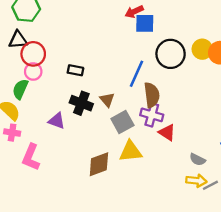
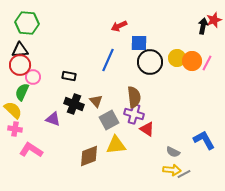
blue square: (145, 23) -> (139, 43), moved
red circle: (33, 54) -> (20, 65), moved
blue line: (136, 74) -> (108, 60), moved
pink L-shape: (31, 157) -> (31, 150), turned 100

